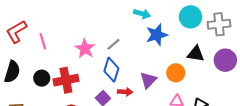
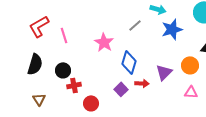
gray line: (113, 44) -> (135, 25), moved
red cross: (66, 80) -> (74, 85), moved, size x0.6

